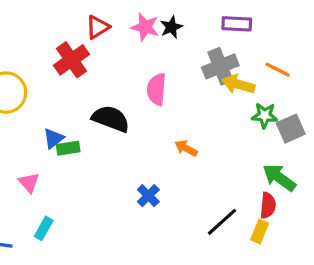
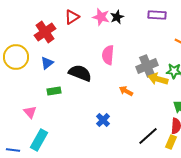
red cross: (71, 60) -> (45, 32), moved
gray cross: (220, 66) -> (147, 66), moved
yellow arrow: (238, 84) -> (158, 79), moved
blue triangle: (53, 138) -> (47, 63), moved
cyan rectangle: (44, 228) -> (39, 140), size x1.5

